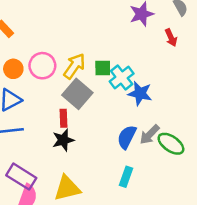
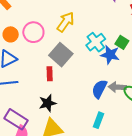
yellow arrow: (74, 66) -> (66, 22), moved
green square: (103, 68) -> (122, 42), moved, turned 32
gray arrow: (150, 135) -> (117, 87), turned 48
black star: (63, 140) -> (48, 103), moved

